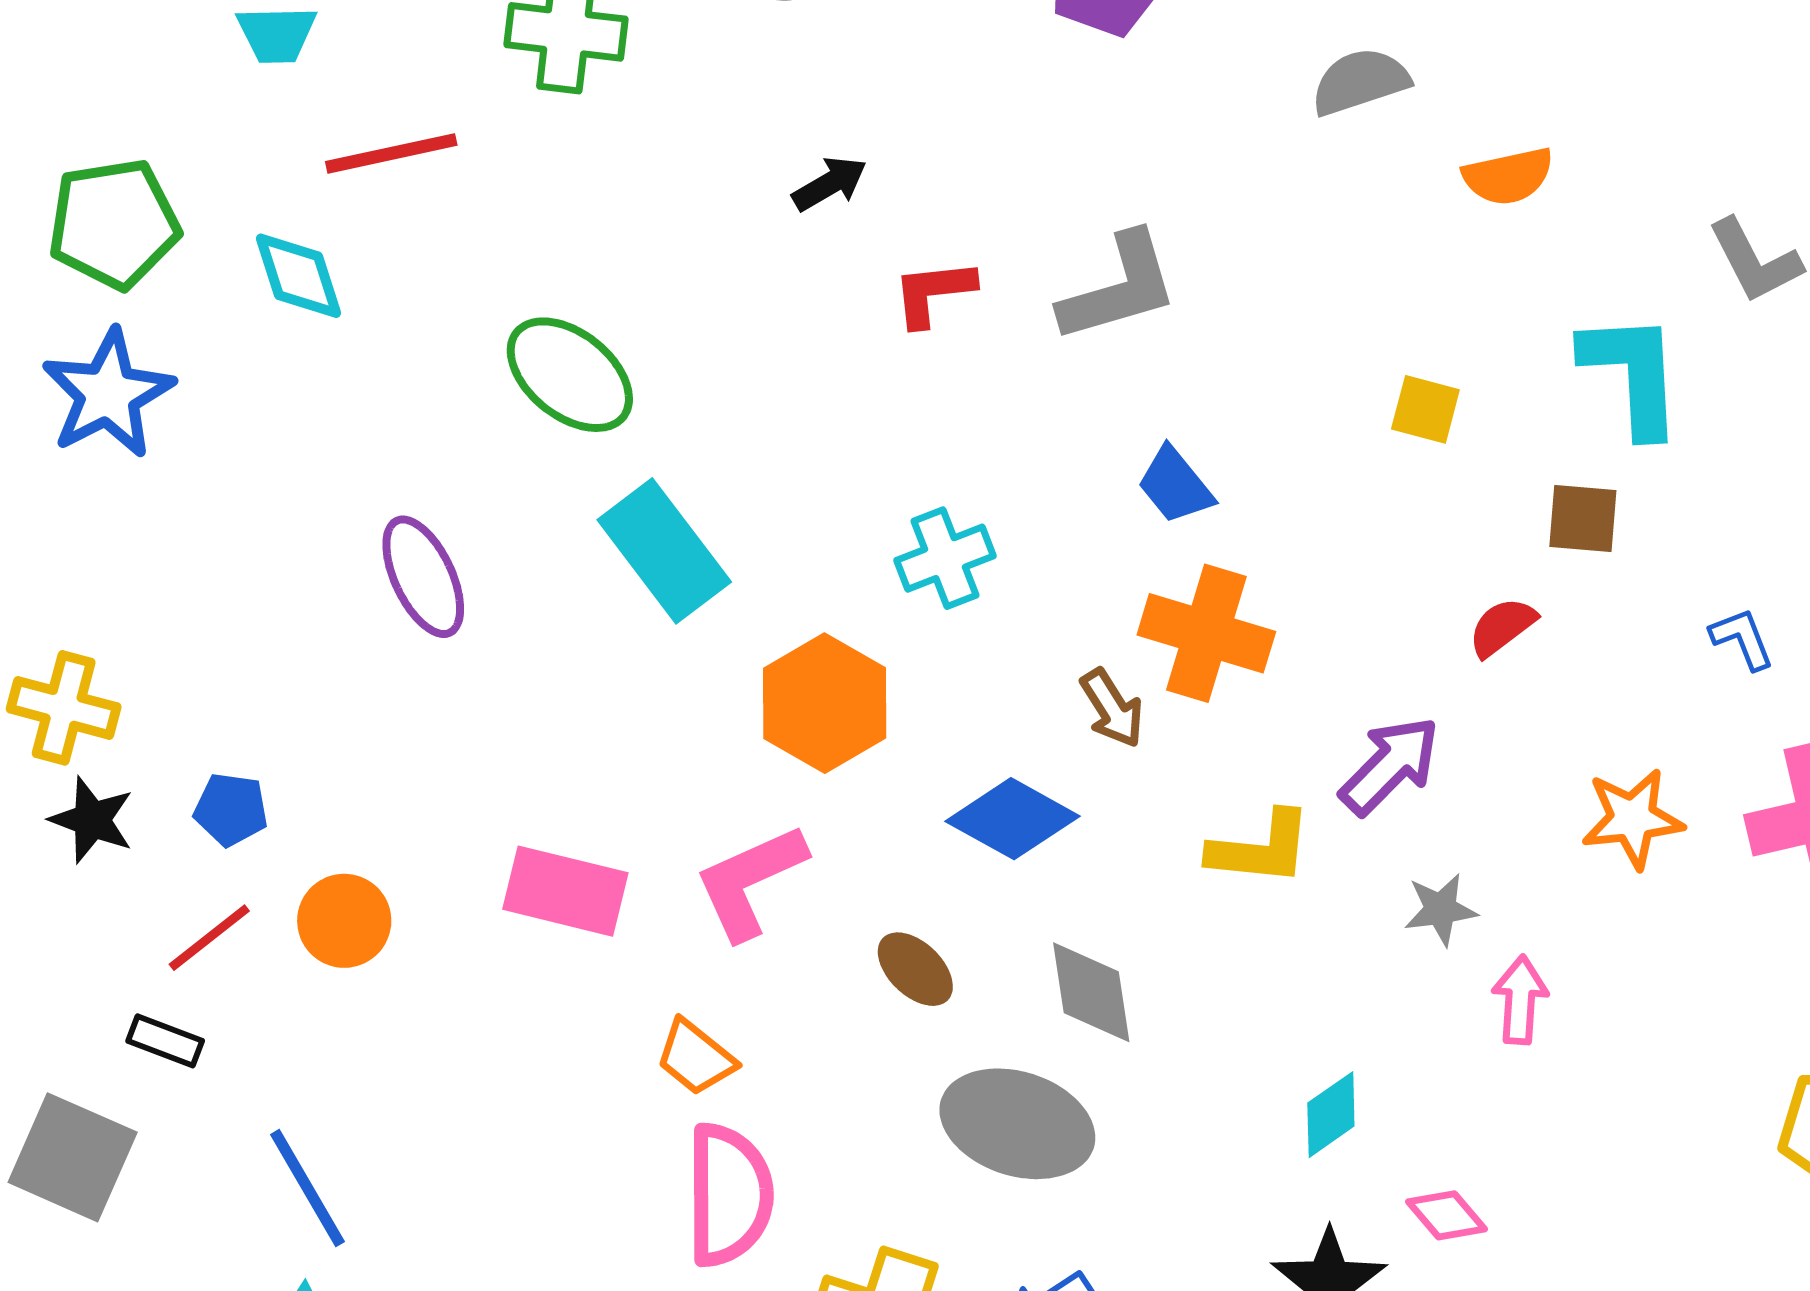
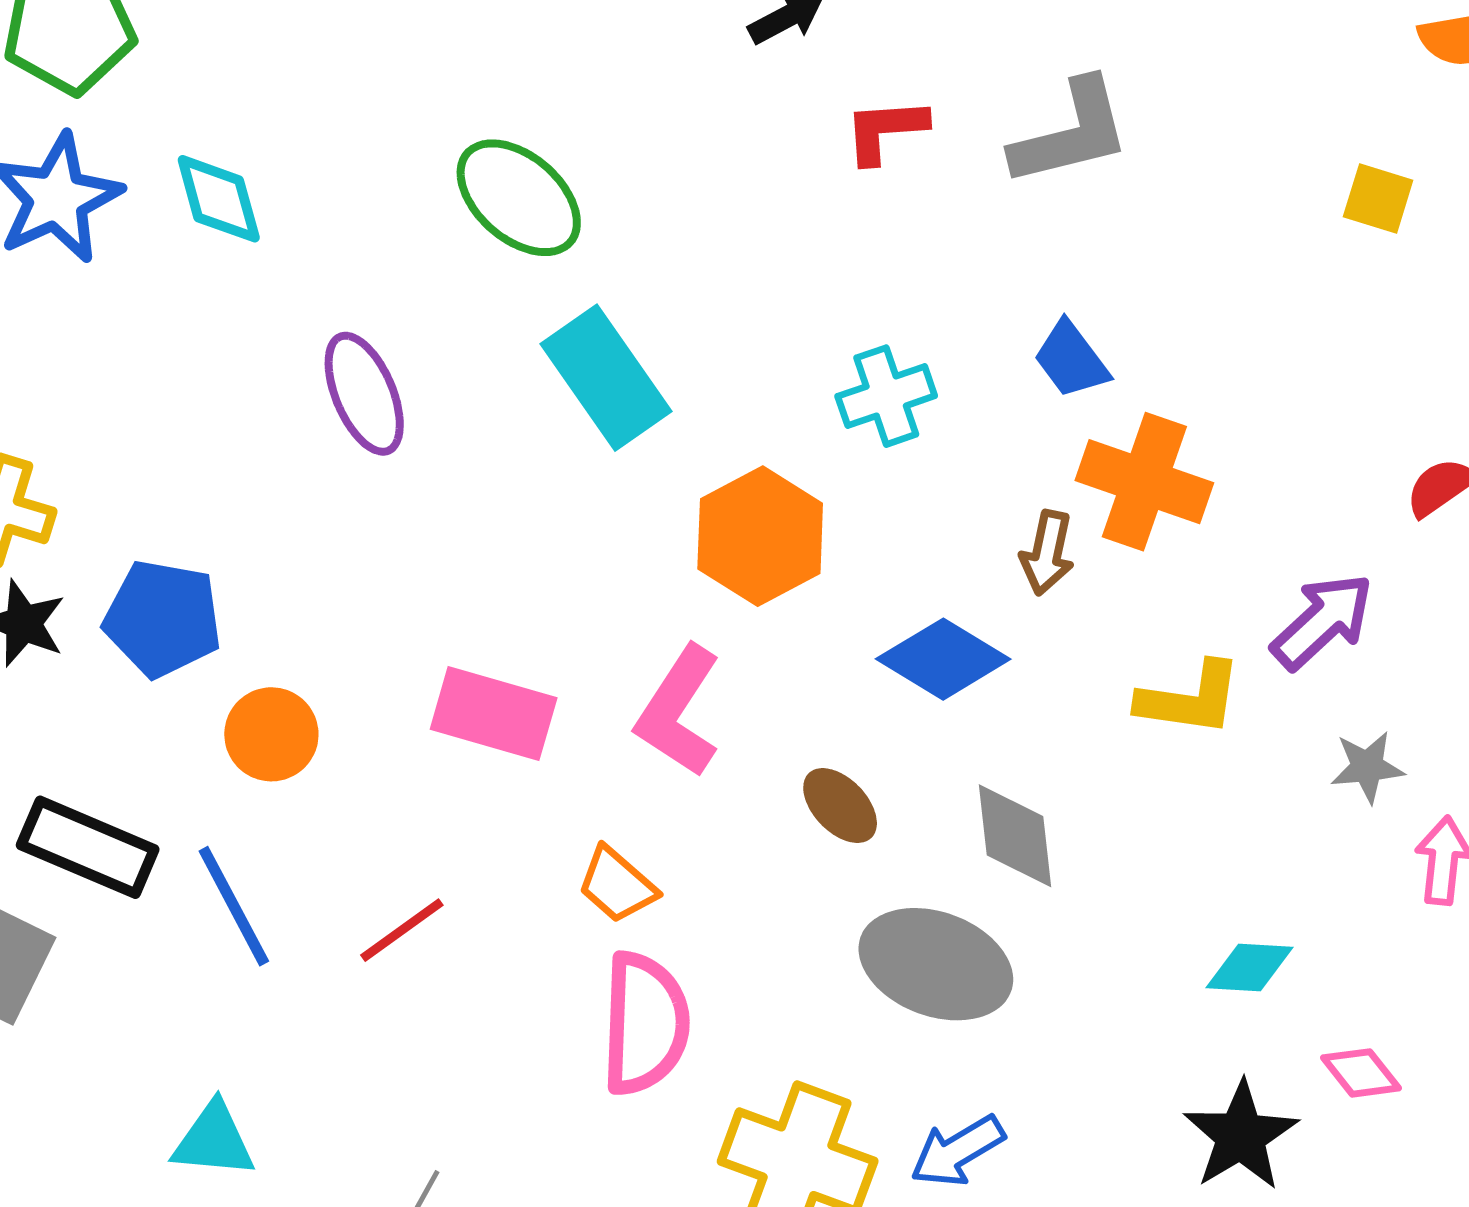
cyan diamond: (299, 276) -> (219, 199), moved
yellow square: (1425, 409) -> (1378, 199), moved
blue trapezoid: (1175, 485) -> (1071, 360), moved
brown arrow: (1112, 708) -> (1047, 553), turned 42
blue pentagon: (231, 809) -> (163, 619), size x1.6
pink L-shape: (750, 881) -> (679, 711), turned -35
red line: (209, 938) -> (402, 930), moved
black rectangle: (165, 1041) -> (88, 847), size x1.8
cyan diamond: (1331, 1115) -> (1250, 968), turned 36
blue line: (308, 1188) -> (234, 906), moved

